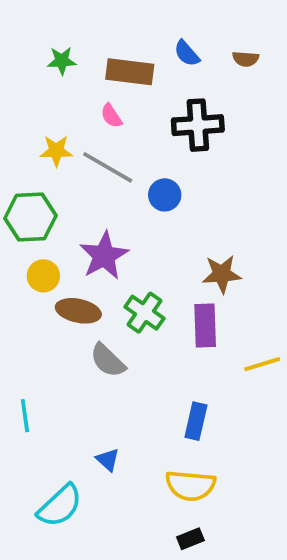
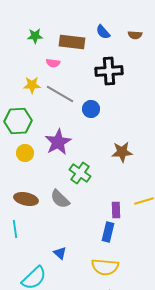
pink semicircle: (111, 116) -> (53, 63), moved, turned -48
brown ellipse: (78, 311) -> (26, 199), moved
purple rectangle: (205, 326) -> (116, 210), moved, size x0.7

